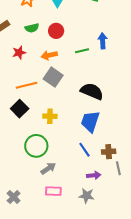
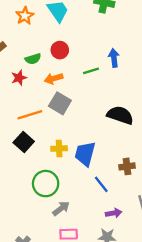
green semicircle: (32, 28) -> (33, 59), moved
black semicircle: (92, 91) -> (120, 115), moved
blue trapezoid: (90, 121) -> (85, 154), moved
brown cross: (109, 152) -> (127, 166), moved

